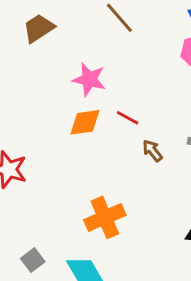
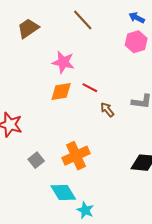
gray square: (33, 260) -> (36, 160), moved

